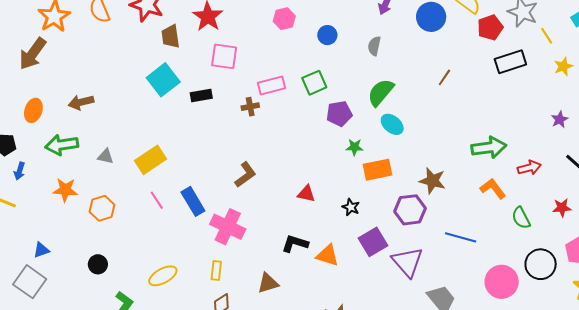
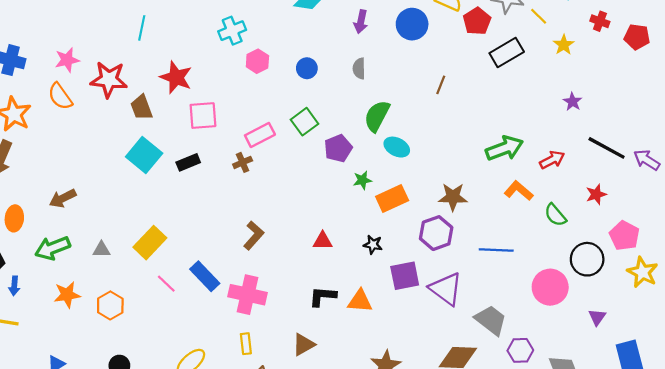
purple square: (373, 242) -> (405, 276), turned 32

